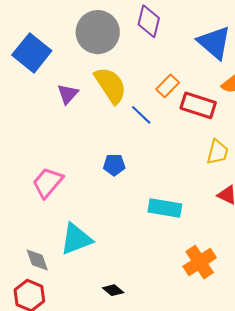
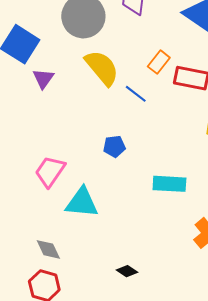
purple triangle: (68, 94) -> (43, 79), moved
cyan triangle: (76, 239) -> (82, 202), moved, turned 33

